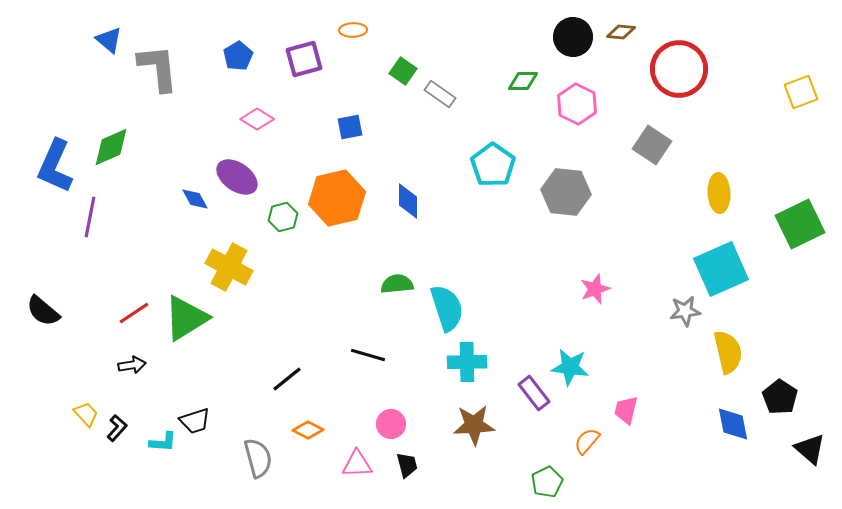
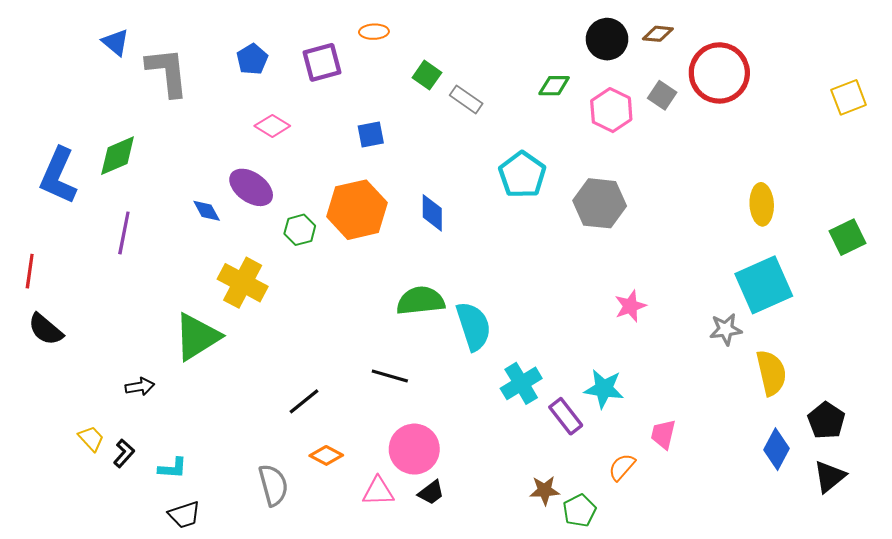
gray square: (652, 145) -> (662, 95), moved, size x0.7
purple line: (90, 217) -> (124, 233), moved
green square: (800, 224) -> (848, 237), size x0.7
green semicircle: (397, 284) -> (421, 301), size x1.4
red line: (134, 313) -> (30, 271), moved, turned -48
cyan cross: (467, 362) -> (521, 383), moved, turned -30
black trapezoid: (195, 421) -> (184, 515), moved
pink circle: (391, 424) -> (414, 449), size x1.6
blue diamond: (733, 424) -> (777, 449), turned 39
brown star: (474, 425) -> (545, 490), moved, size x0.7
black triangle: (810, 449) -> (830, 477), moved, turned 40
black trapezoid: (407, 465) -> (431, 493), turned 68

